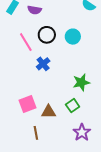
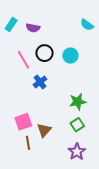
green square: (73, 106) -> (77, 125), moved
brown triangle: (49, 112) -> (44, 130), turned -49
brown line: (36, 133) -> (28, 143), moved

